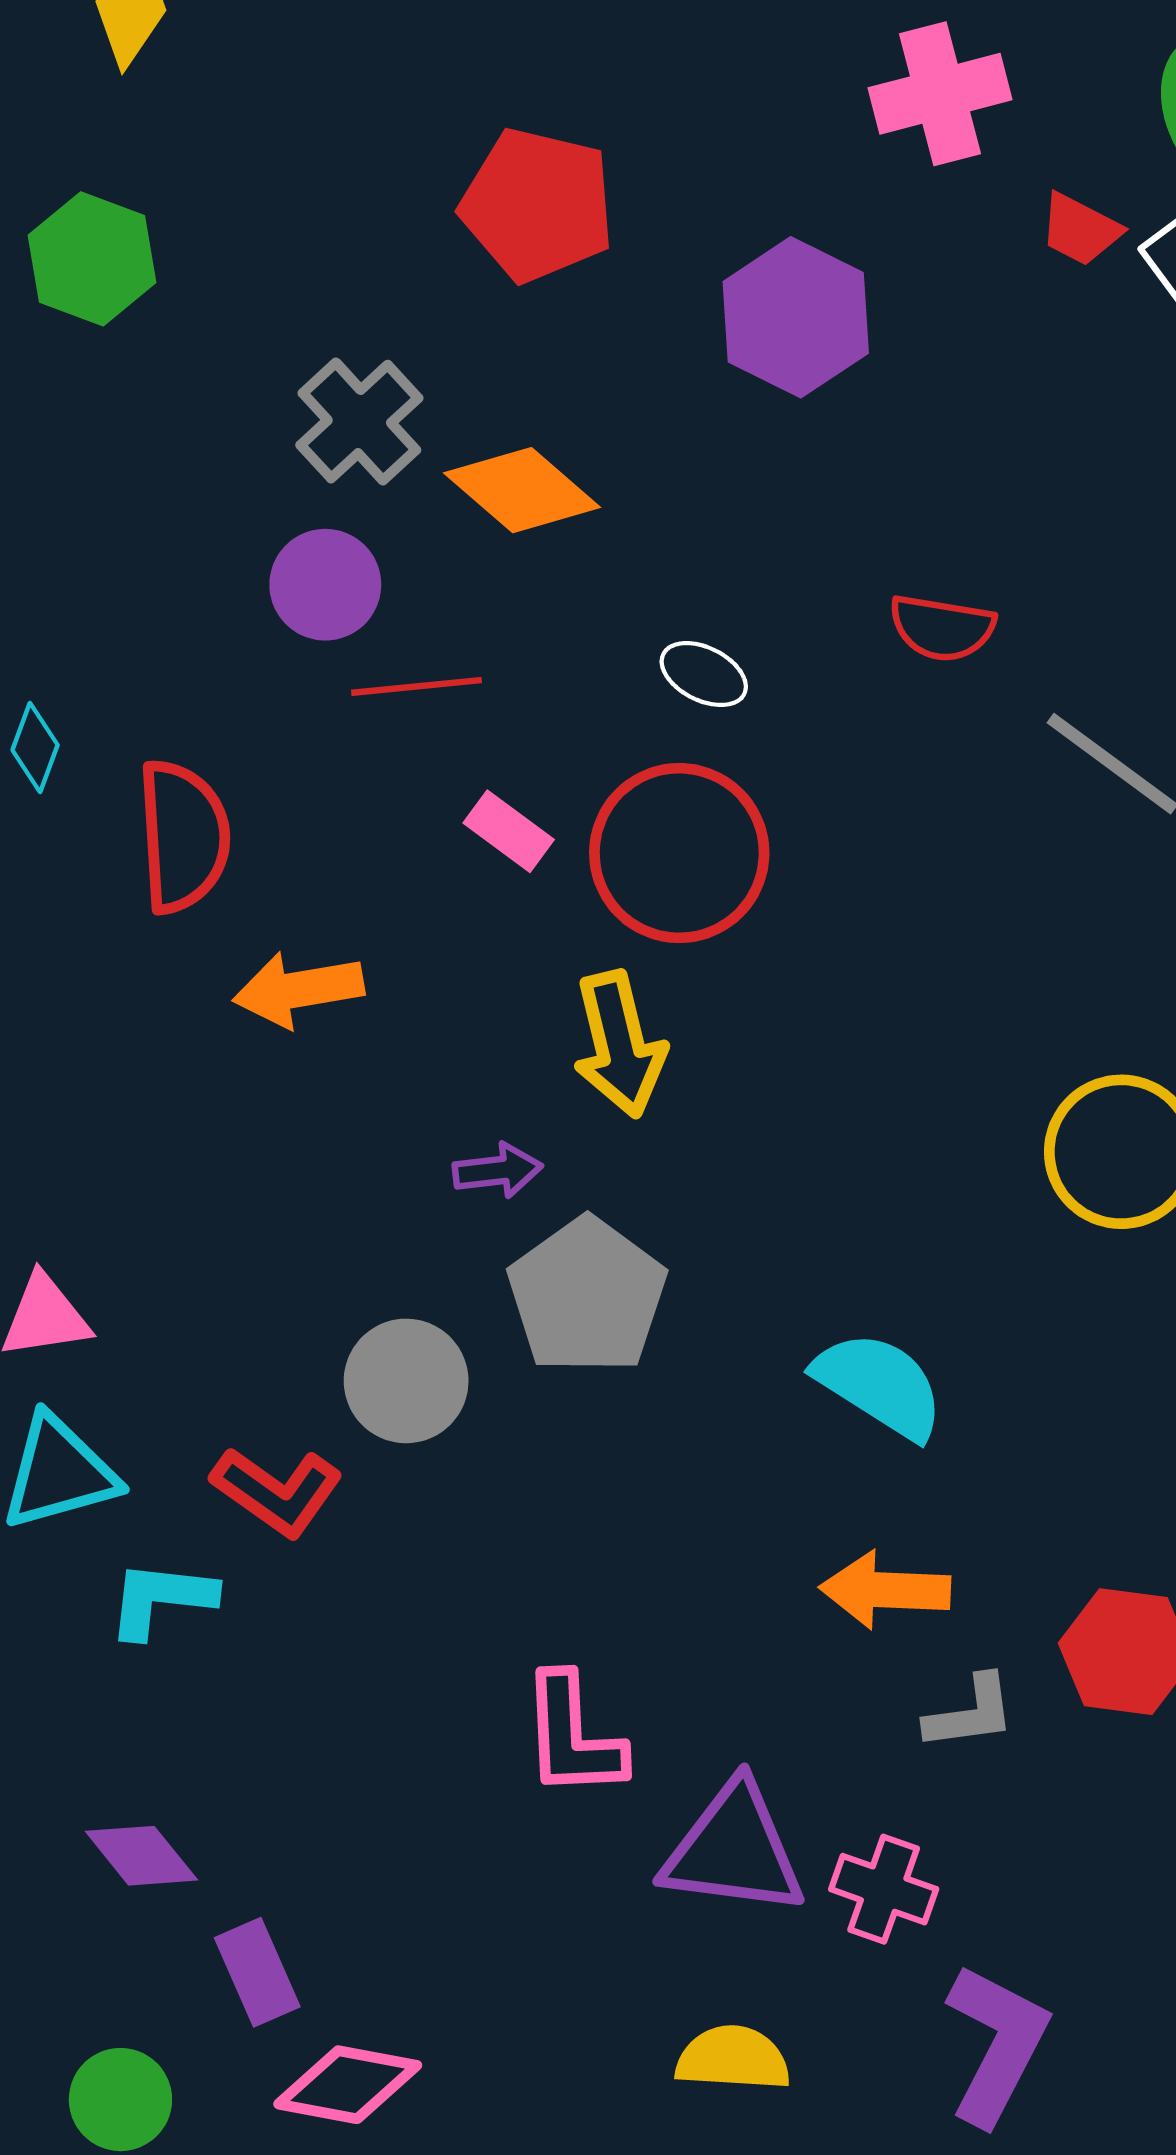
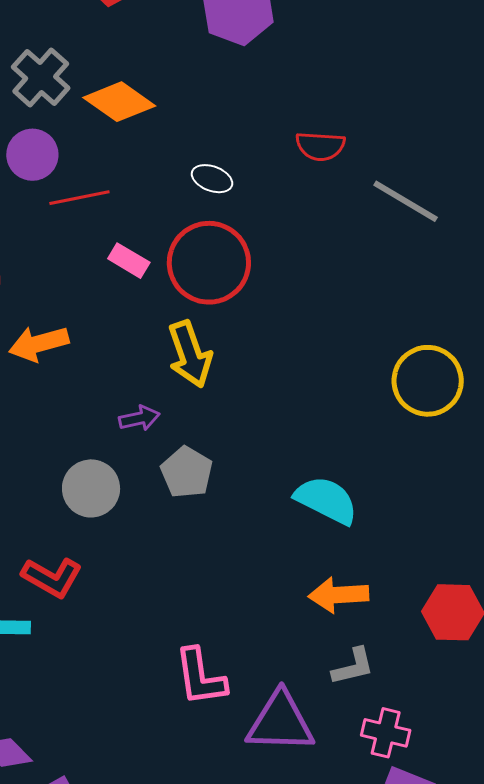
gray pentagon: (587, 1296) -> (187, 472), size x0.7
gray circle: (406, 1381) -> (91, 488), moved
gray L-shape: (970, 1713) -> (353, 667), moved
pink cross: (884, 1889) -> (386, 733), moved

